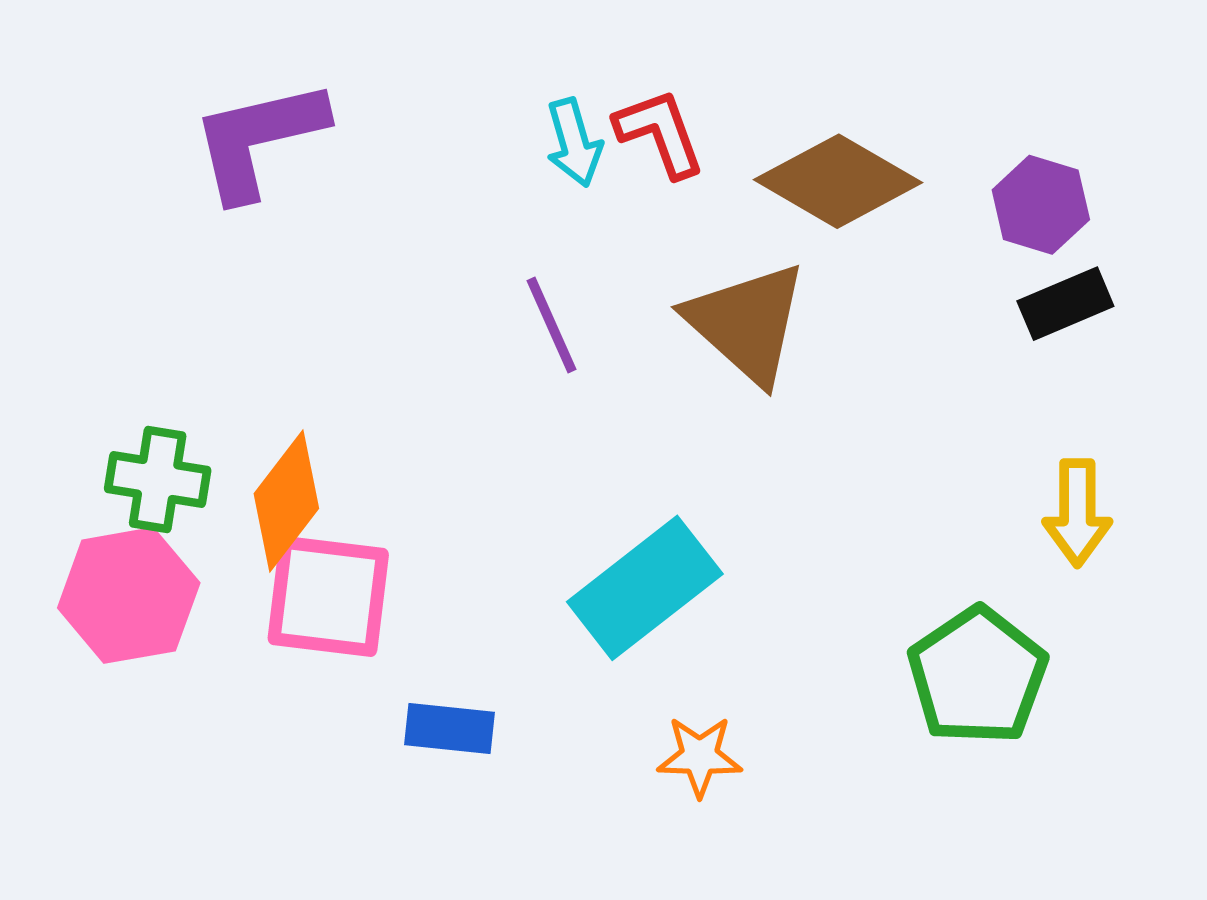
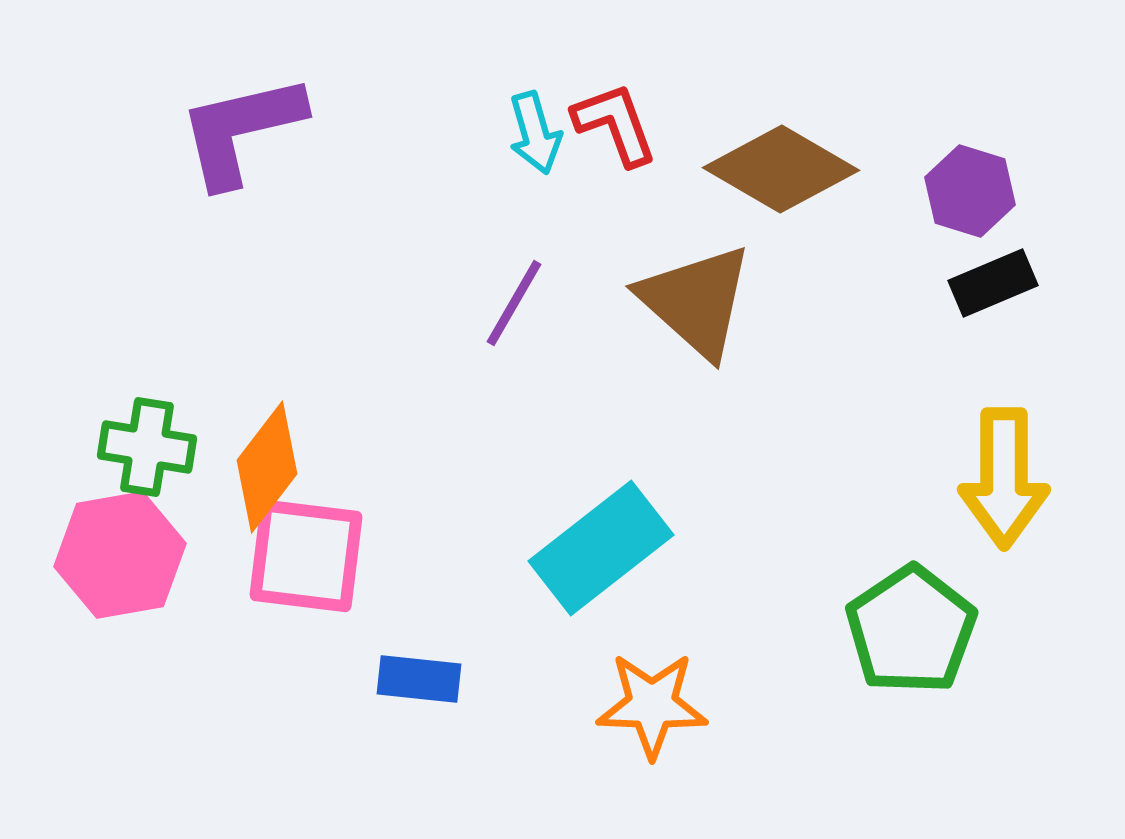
purple line: (551, 325) -> (514, 303), turned 54
yellow arrow: (1077, 513) -> (1004, 478), size x1.4
orange star: (700, 756) -> (652, 705), size x1.4

